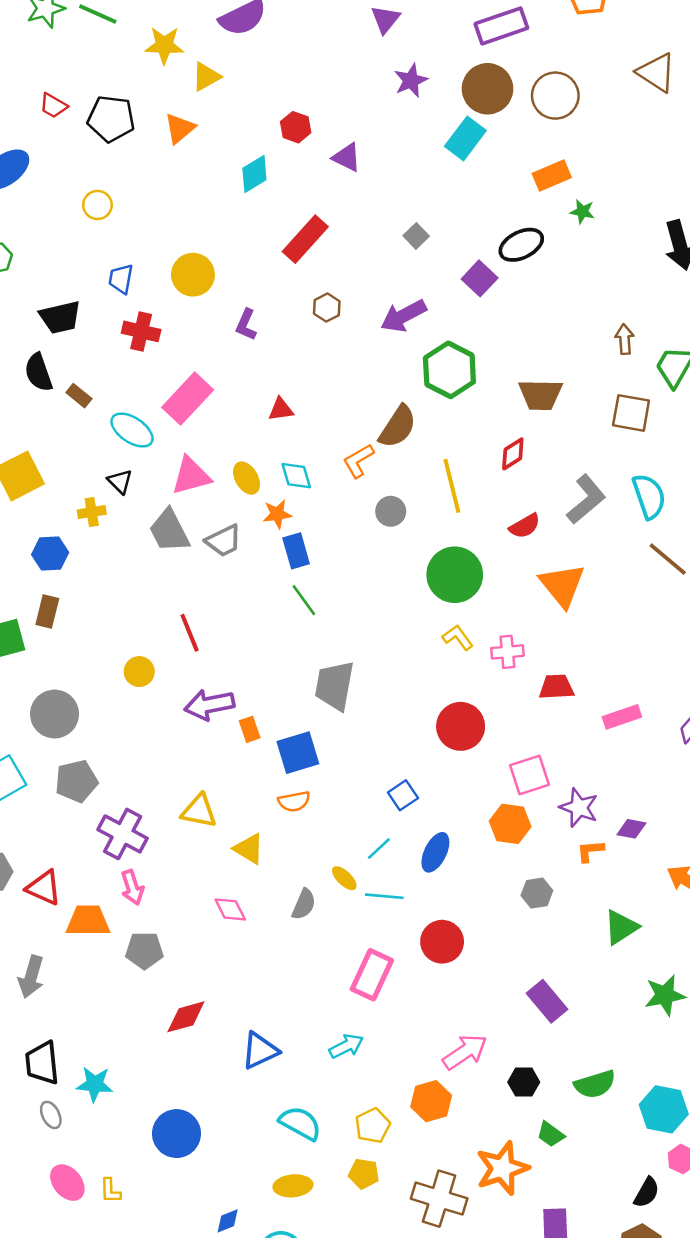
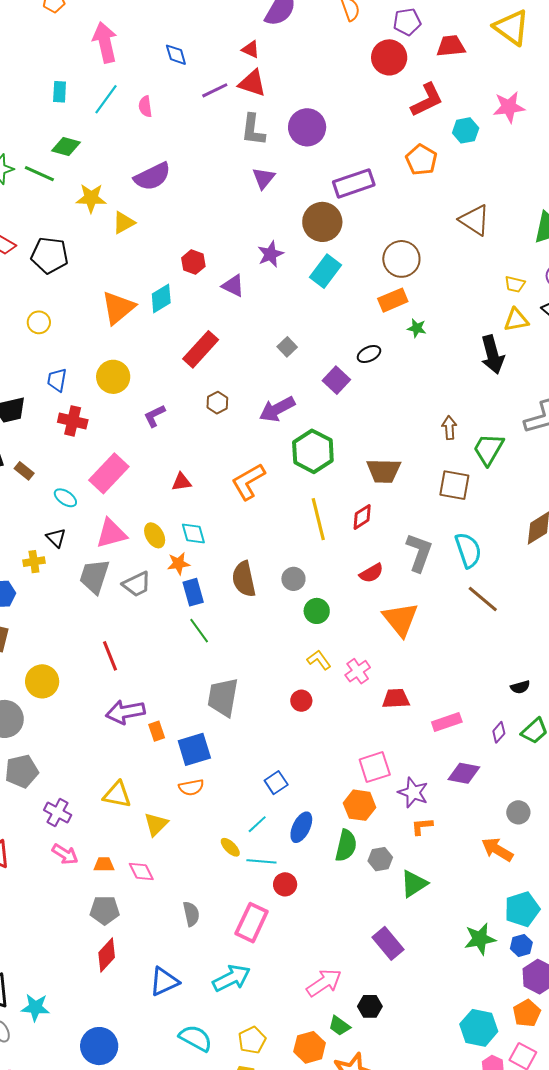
purple star: (411, 80) -> (271, 254), moved
brown circle: (488, 89) -> (322, 222), moved
brown circle: (555, 96) -> (401, 259), moved
orange triangle: (180, 128) -> (118, 308), moved, size x1.4
black ellipse: (521, 245) -> (369, 354), size x0.7
purple L-shape: (246, 325) -> (155, 416), turned 40
brown semicircle: (398, 427) -> (244, 579), moved, turned 135
cyan ellipse: (132, 430) -> (65, 498), size x0.7
orange L-shape: (358, 461) -> (248, 482), moved, size x1.4
yellow line: (452, 486) -> (318, 519), moved
gray L-shape: (586, 499) -> (419, 552), turned -30
gray circle: (391, 511) -> (293, 579), moved
gray trapezoid: (169, 531) -> (94, 576), turned 45
green circle: (455, 575) -> (317, 611), size x0.6
pink cross: (507, 652) -> (358, 671), turned -30
yellow circle: (139, 672) -> (42, 681), moved, size x1.4
red circle: (461, 726) -> (301, 701), moved, size x0.6
purple diamond: (631, 829) -> (464, 773), moved, size x1.4
purple cross: (123, 834) -> (58, 813), size x0.7
yellow triangle: (249, 849) -> (156, 824), turned 44
pink arrow: (132, 887) -> (65, 854), turned -40
gray semicircle: (304, 904) -> (191, 914), moved, turned -35
orange trapezoid: (88, 921) -> (104, 864), moved, size x0.6
green triangle: (621, 927) -> (414, 884), moved
red circle: (442, 942) -> (285, 884), moved, size x0.7
gray pentagon: (144, 950) -> (105, 910), moved
red diamond: (186, 1017) -> (107, 955), turned -32
cyan arrow: (346, 1046) -> (232, 978), size x1.4
green semicircle: (595, 1084) -> (346, 846), moved, turned -60
orange hexagon: (431, 1101) -> (310, 1047), moved
green trapezoid: (551, 1134) -> (339, 1026), moved

